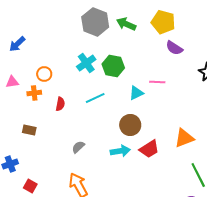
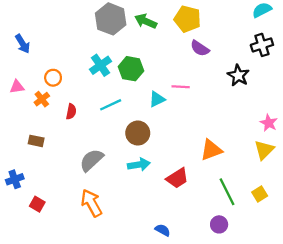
blue arrow: (17, 44) -> (23, 44), turned -78
orange cross: (34, 93) -> (42, 99), turned -32
brown circle: (130, 125) -> (138, 133), moved
gray semicircle: (78, 147) -> (91, 160), size x1.6
red trapezoid: (149, 149) -> (177, 178), moved

